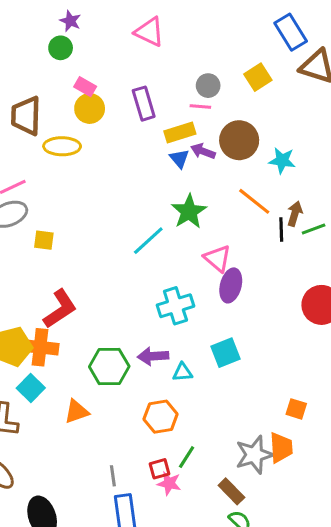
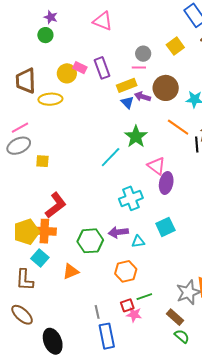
pink rectangle: (85, 87) -> (80, 68), moved
green line: (187, 457) -> (144, 297), turned 42

